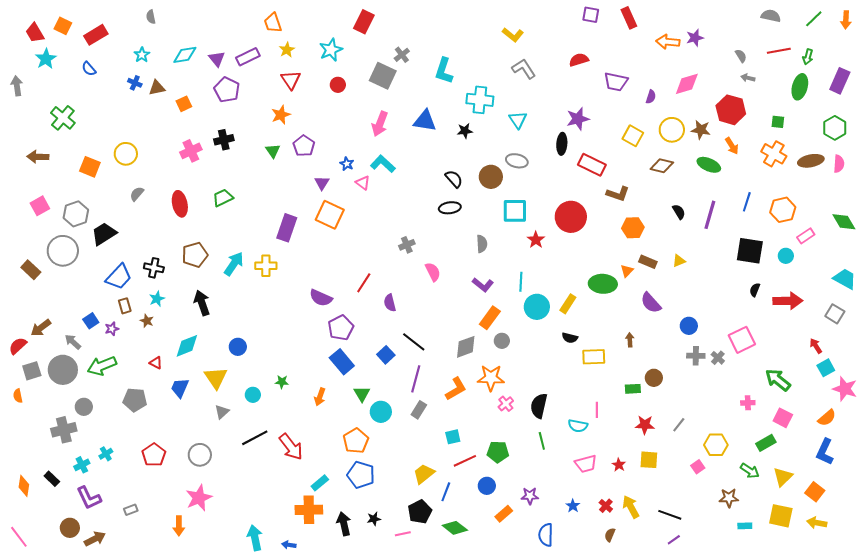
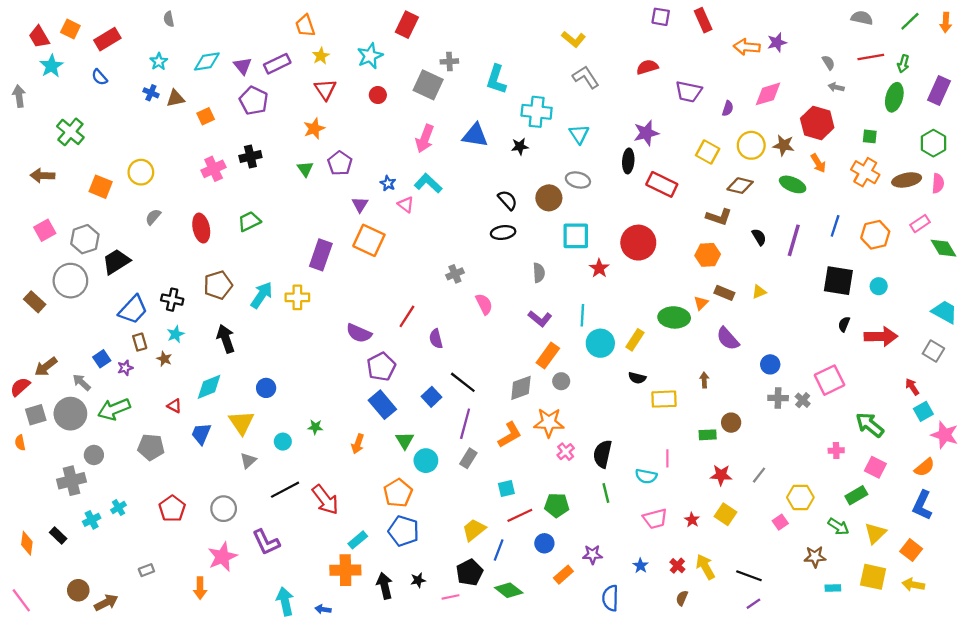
gray cross: (402, 55) -> (449, 61), turned 35
brown L-shape: (618, 194) -> (719, 217), moved
pink rectangle: (806, 236) -> (920, 224), moved
yellow square: (649, 460) -> (726, 514), turned 30
purple L-shape: (89, 498) -> (266, 542), moved

